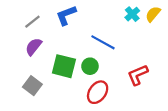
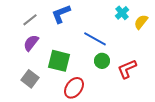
yellow semicircle: (153, 14) -> (141, 22), moved
green circle: (90, 66) -> (102, 61), moved
red ellipse: (98, 92) -> (74, 88), moved

